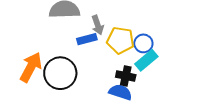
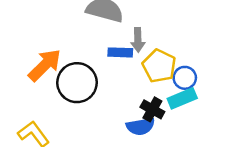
blue semicircle: (120, 92) -> (140, 126), turned 135

